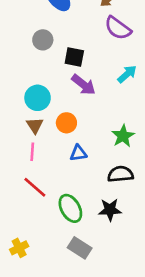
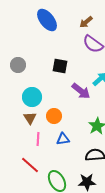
gray circle: (43, 40) -> (18, 65), moved
purple arrow: (84, 85) -> (81, 91), moved
pink line: (32, 152) -> (38, 139), moved

